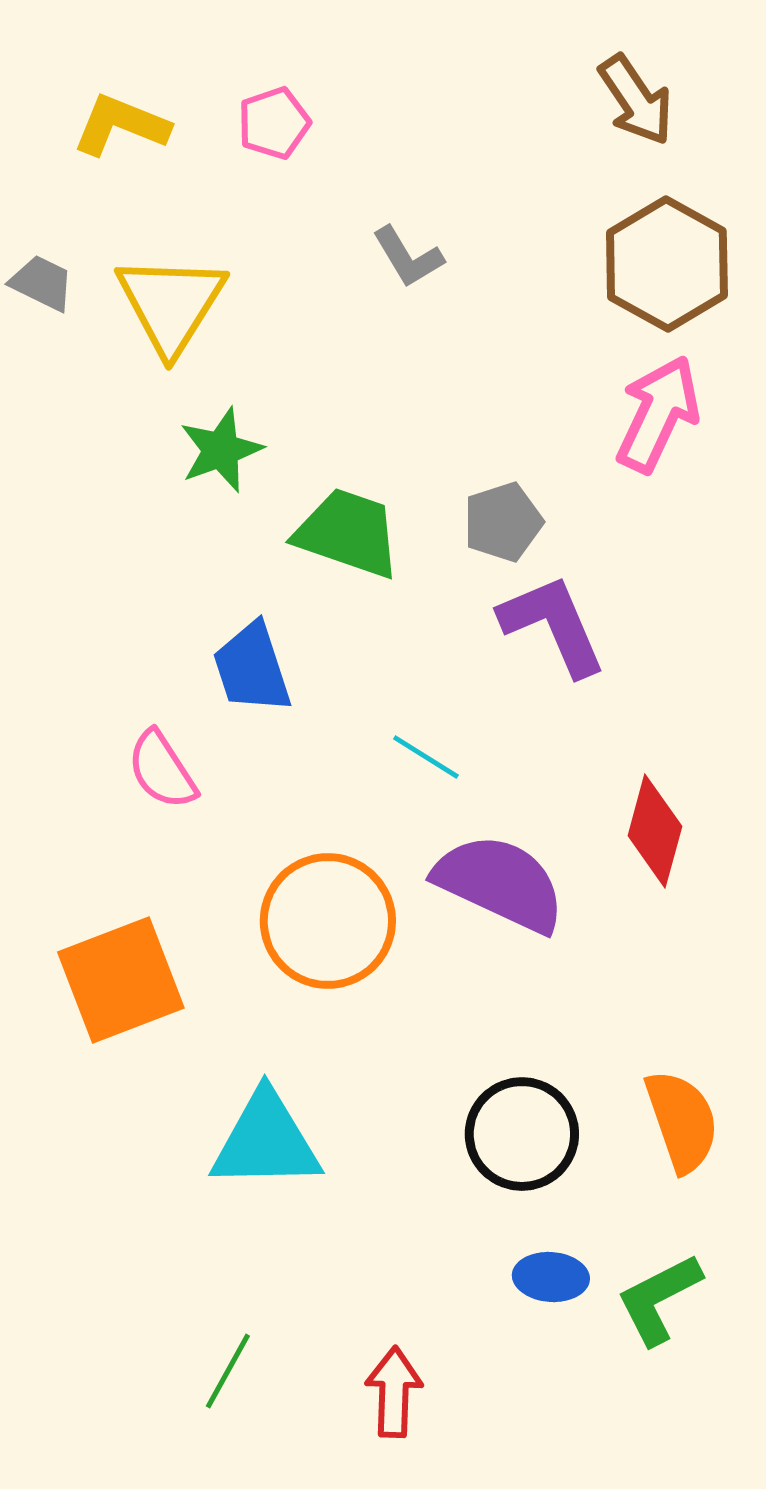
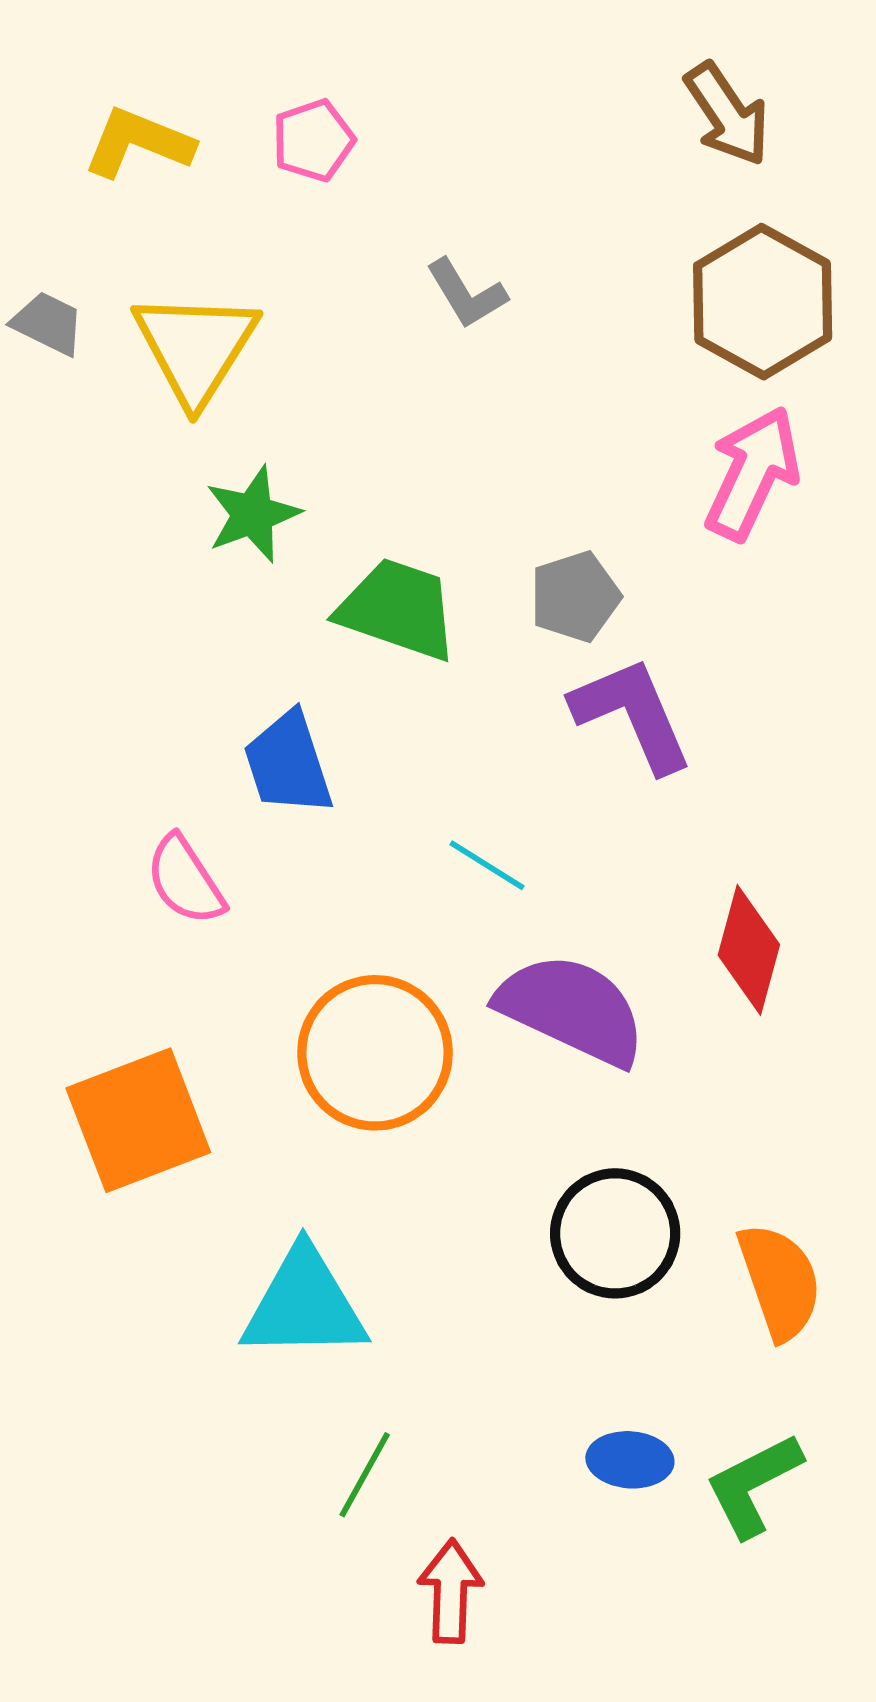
black circle: (522, 1134) -> (615, 1233), moved
green line: (228, 1371) -> (365, 1475), moved

